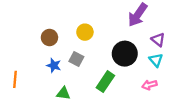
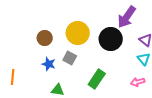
yellow circle: (85, 32) -> (78, 33), size x1.5
black circle: (125, 54) -> (111, 39), moved

